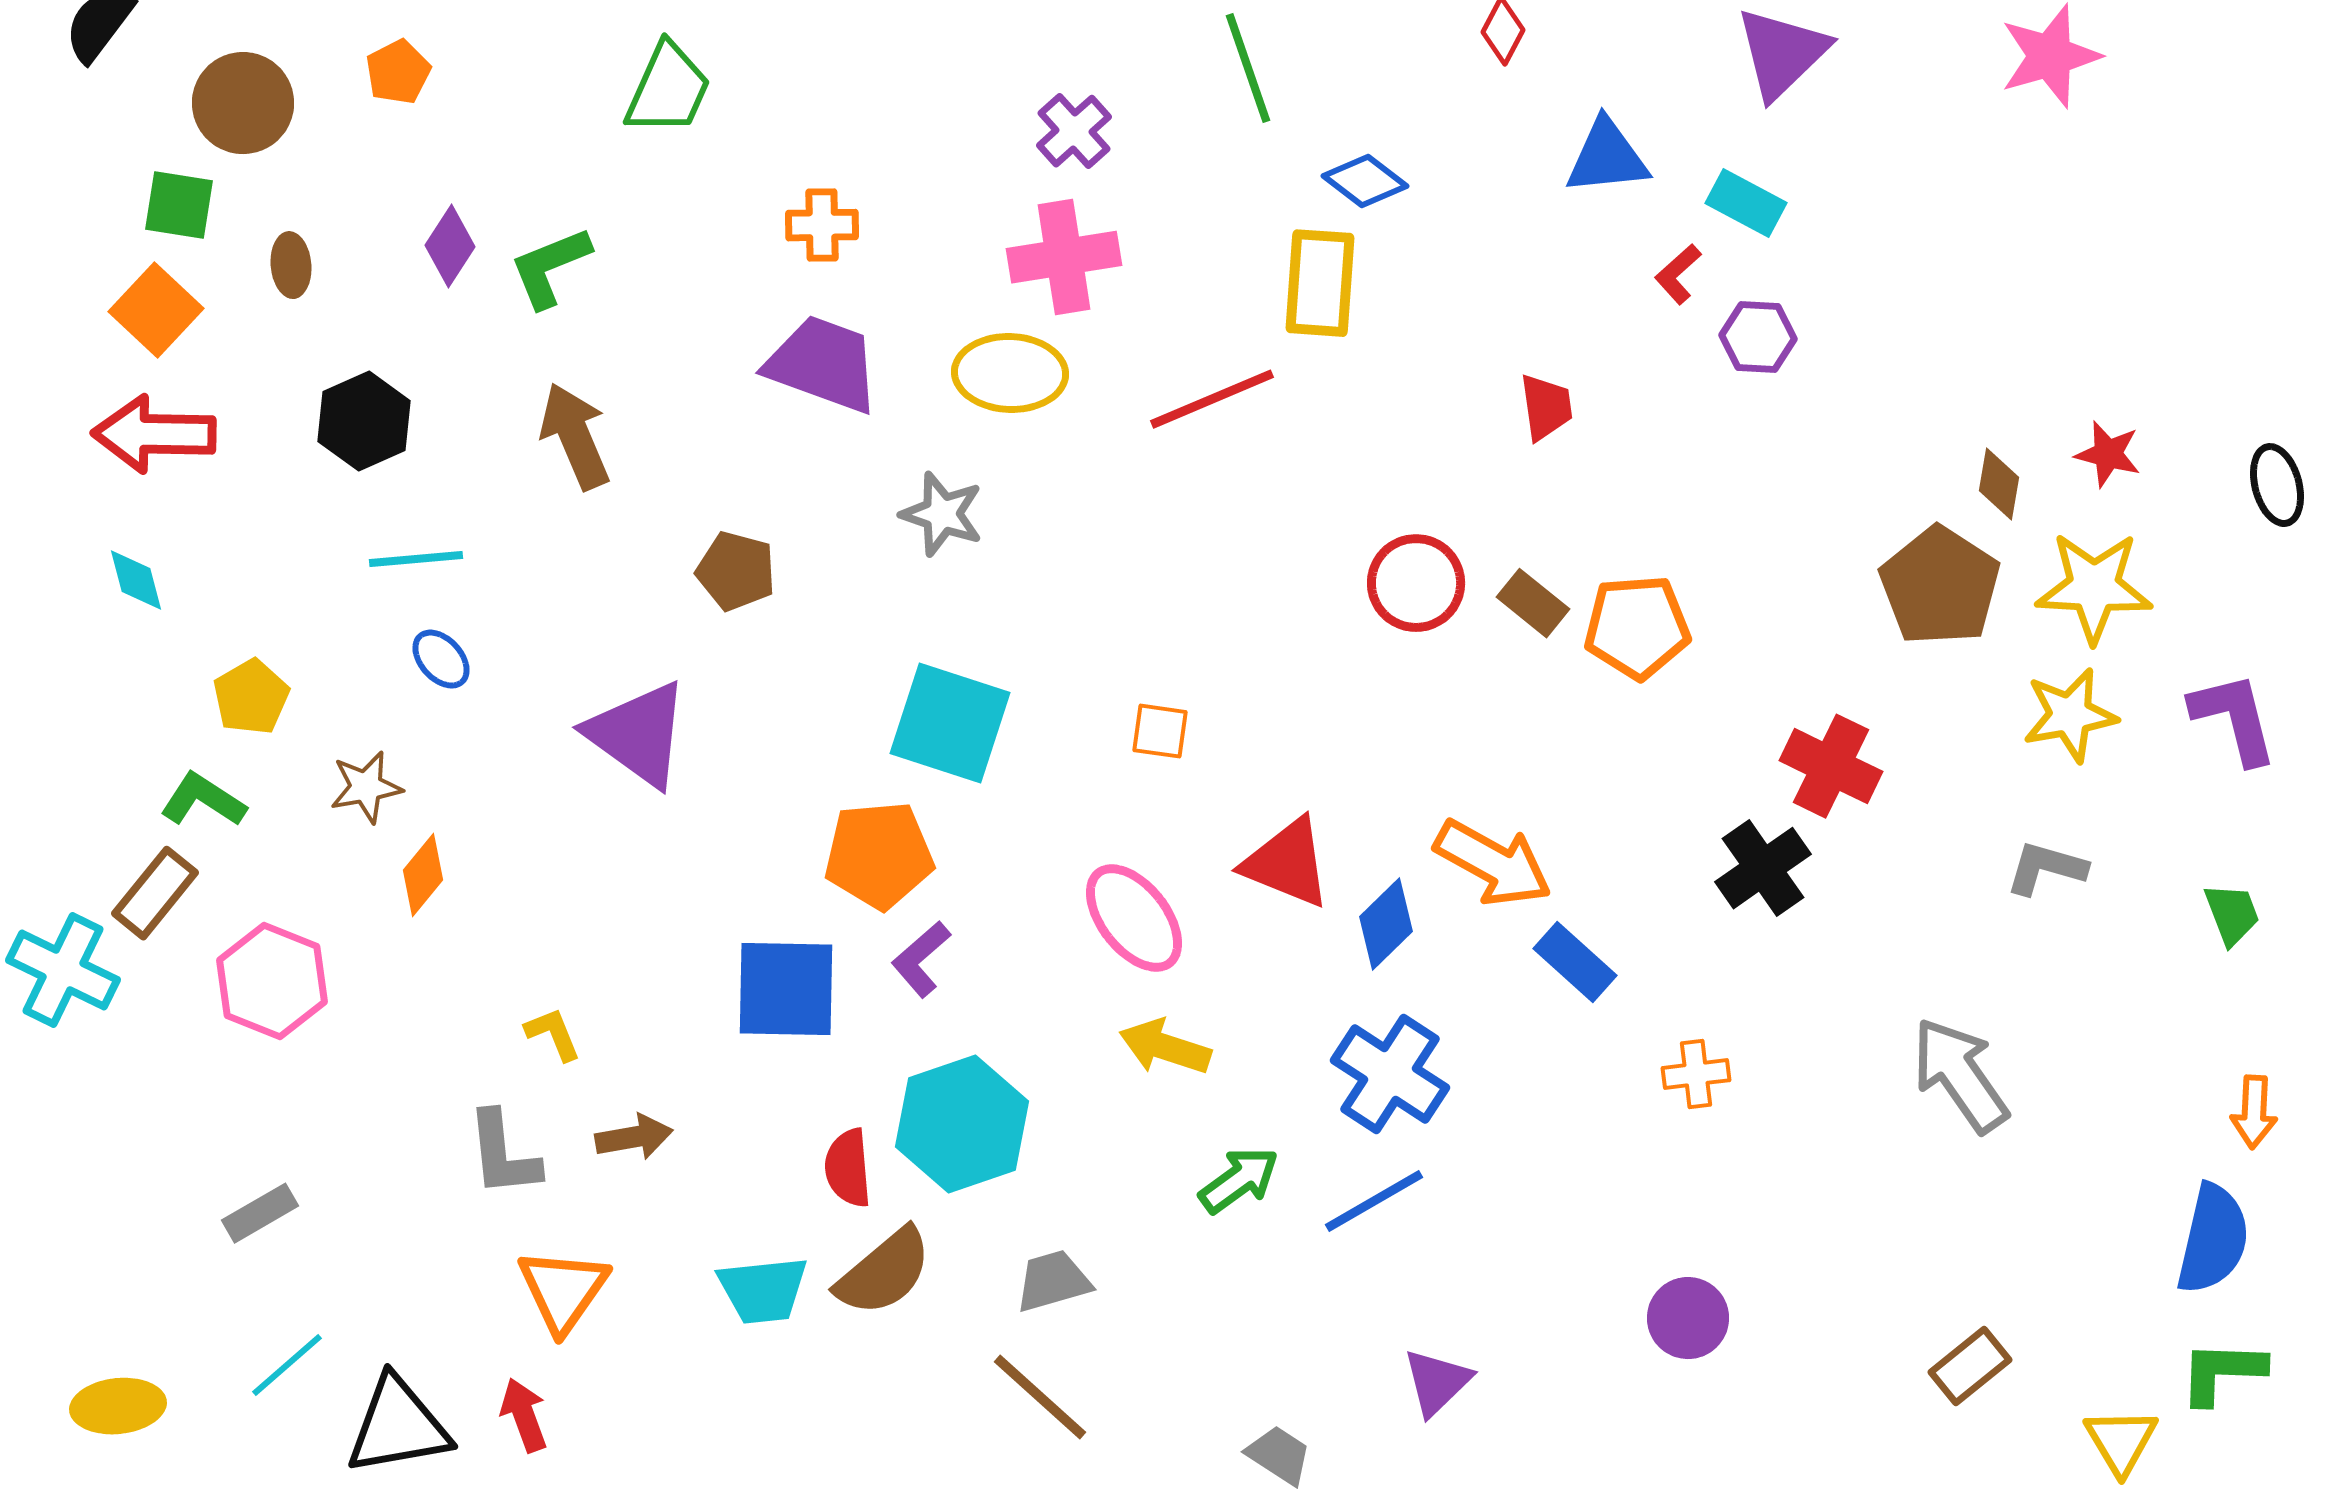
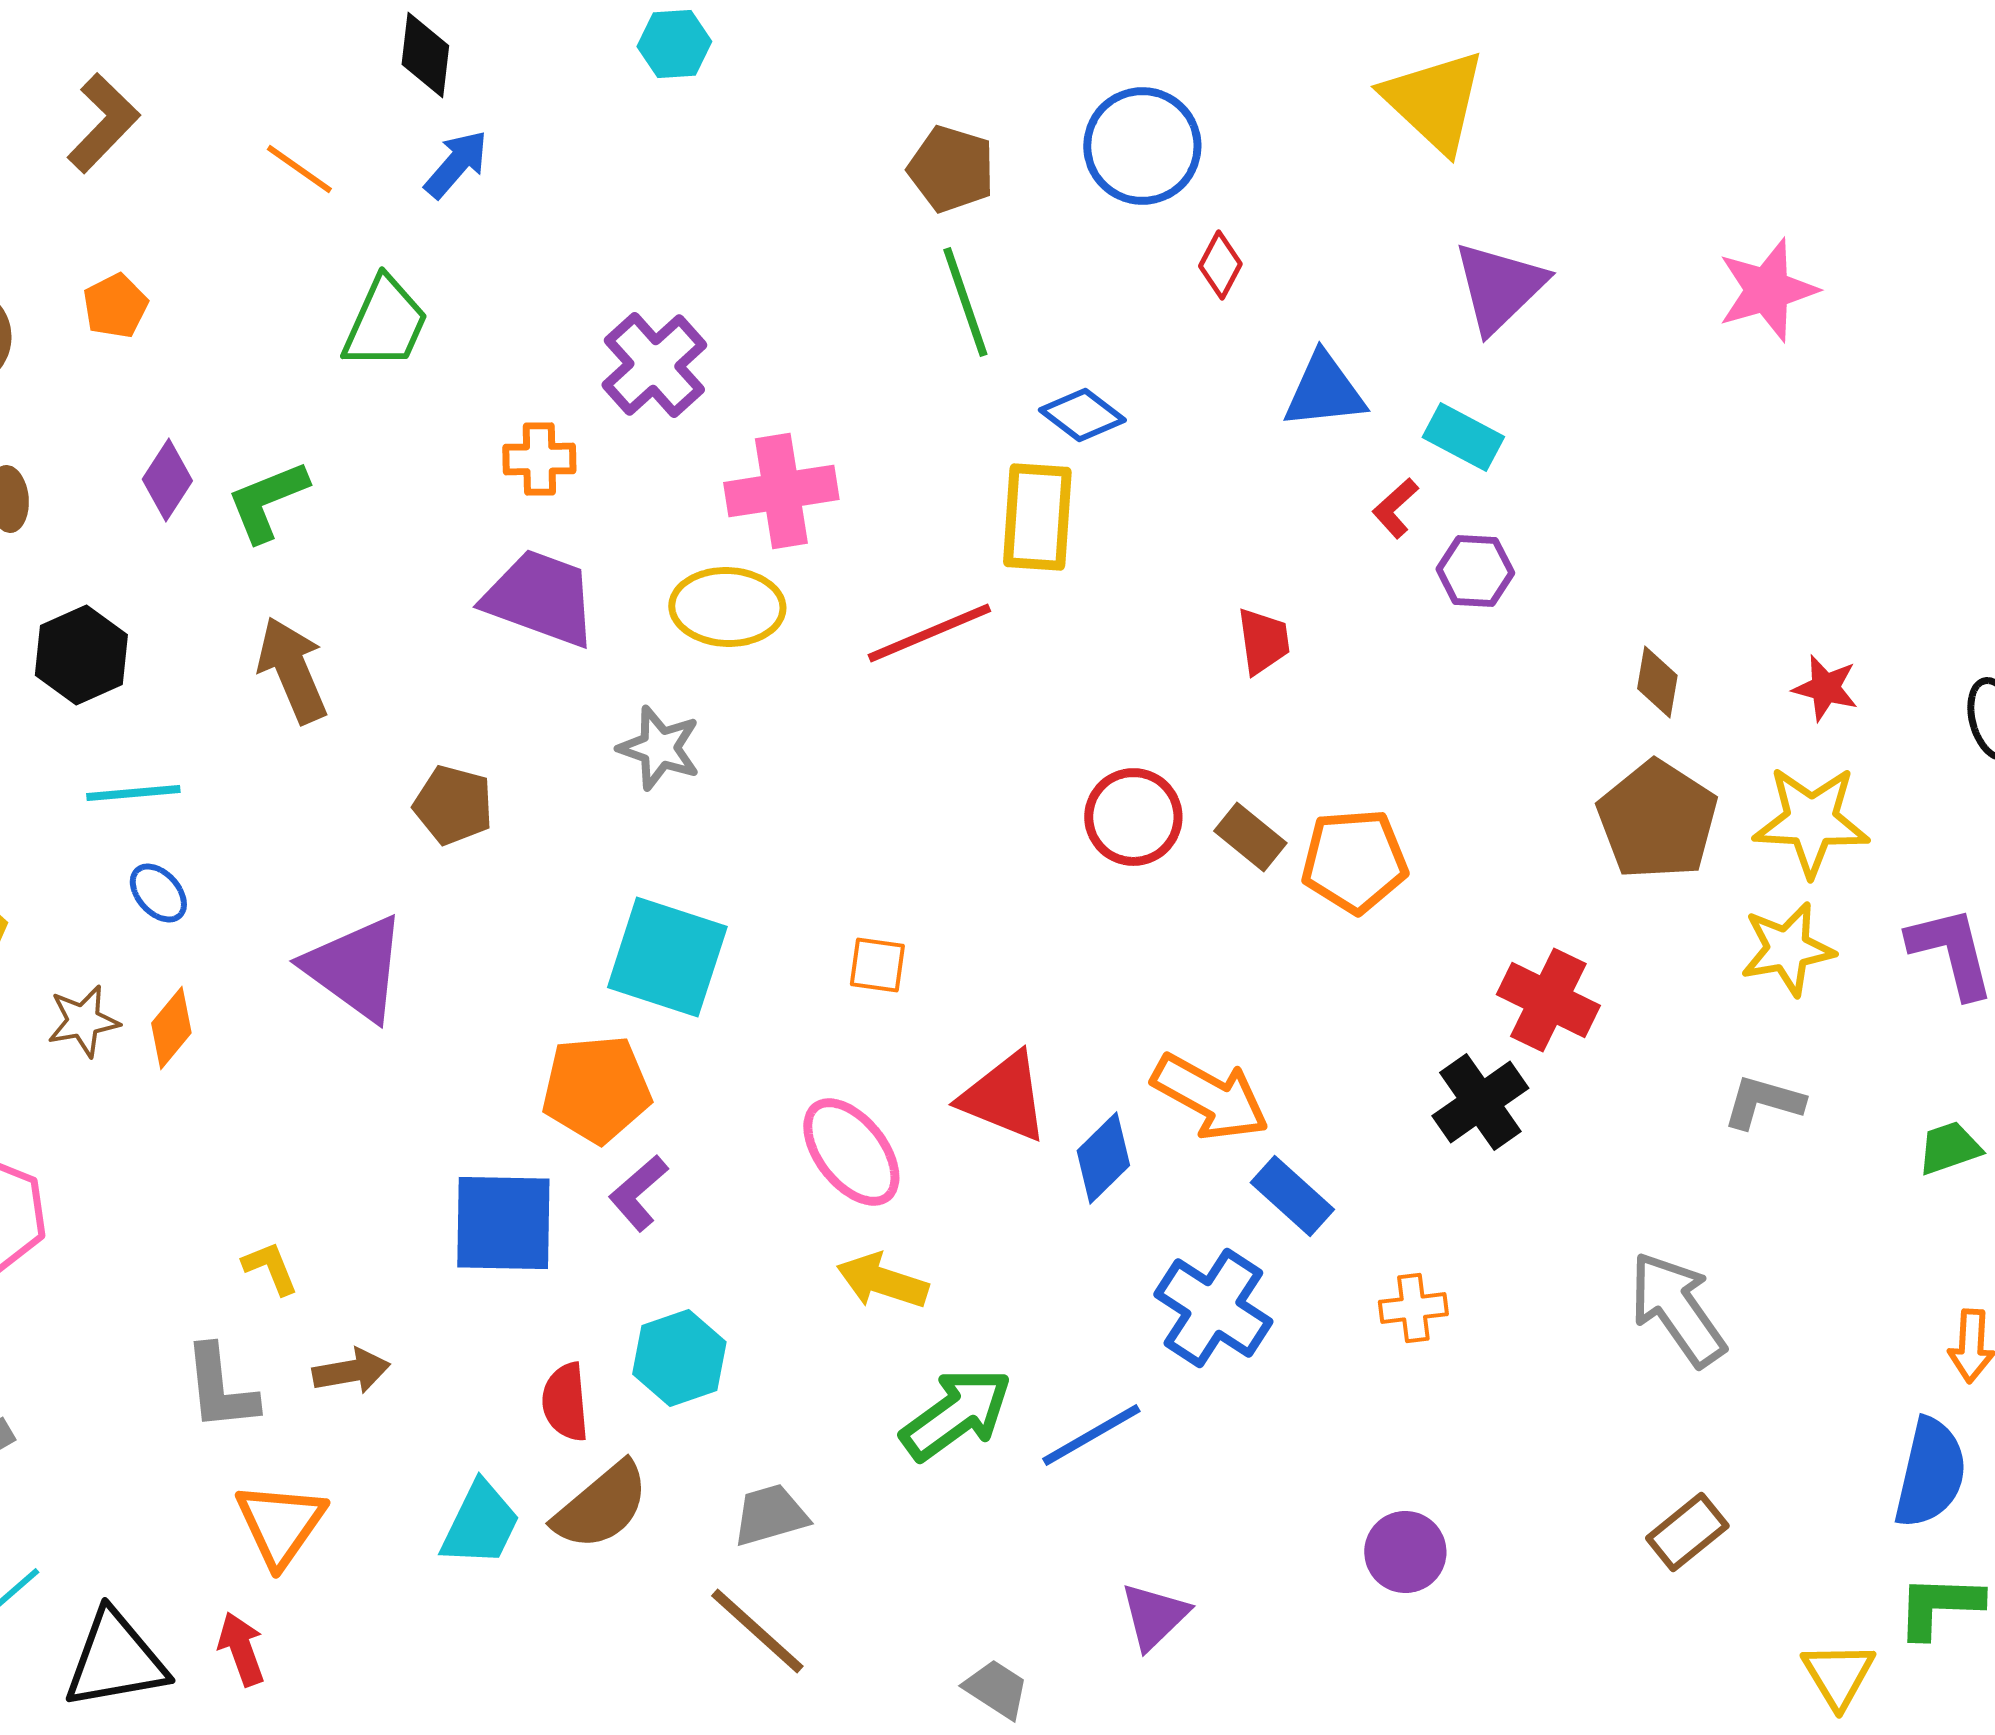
purple cross: (1074, 131) -> (654, 365), moved, size x1.4
brown diamond: (1999, 484) -> (1657, 682), moved
orange diamond: (423, 875) -> (171, 1028), moved
green trapezoid: (2232, 914) -> (1949, 1148), turned -88
blue cross: (1390, 1074) -> (1213, 1308), moved
cyan hexagon: (962, 1124) -> (679, 1358), size x0.7
green arrow: (1239, 1180) -> (956, 1414), size x1.4
cyan trapezoid: (763, 1290) -> (480, 1524), turned -58
brown rectangle: (1970, 1366) -> (1687, 1532), moved

